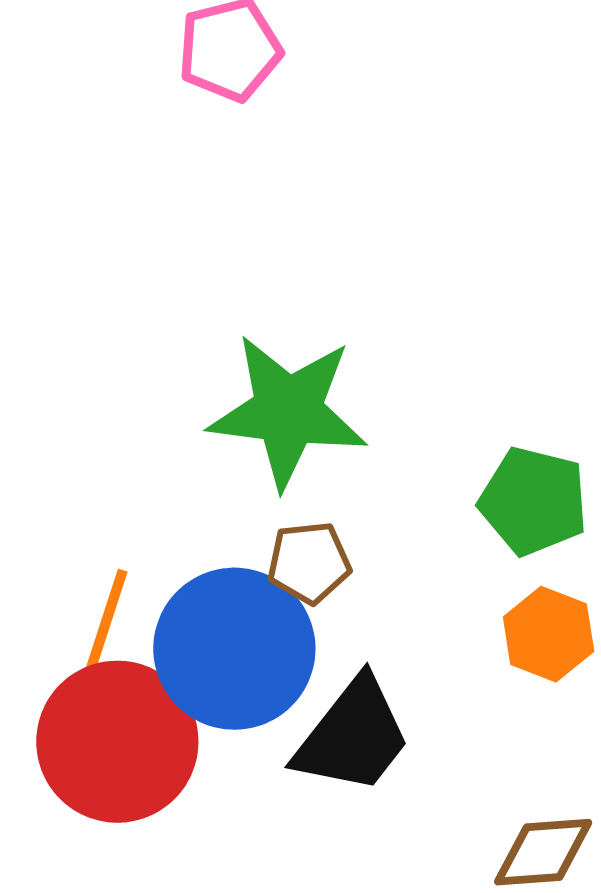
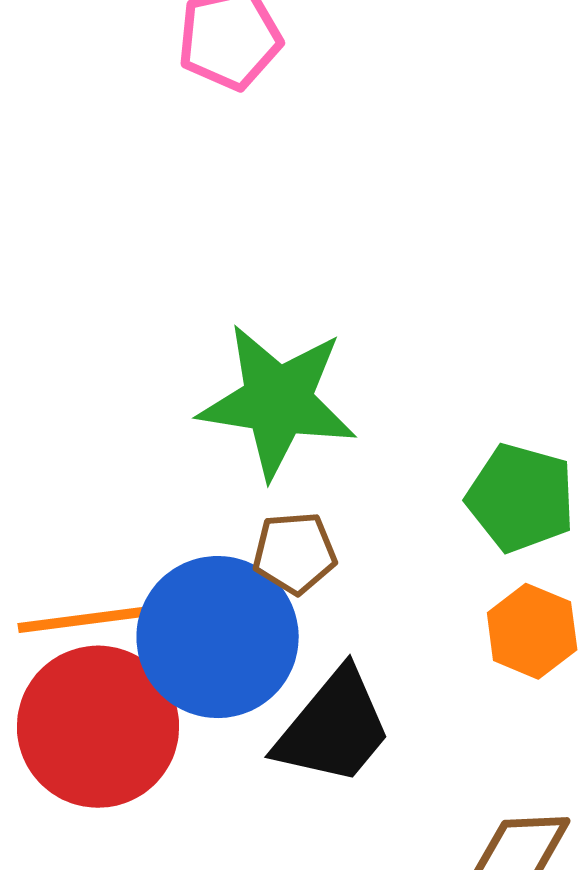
orange line: (102, 635) -> (86, 619), turned 63

